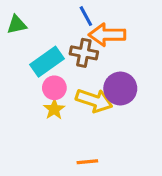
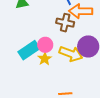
cyan rectangle: (47, 62) -> (29, 50), moved

